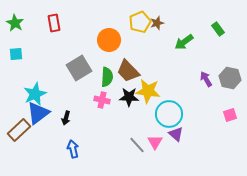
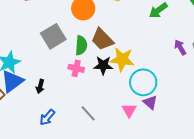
gray line: (137, 145) -> (88, 113), moved
blue arrow: (73, 149) -> (47, 117), turned -126

